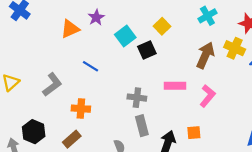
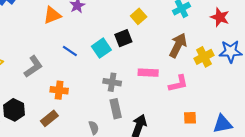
cyan square: (125, 36) -> (101, 48), moved
yellow cross: (235, 48) -> (204, 57), moved, turned 36
pink L-shape: (208, 96) -> (178, 84), turned 35
orange square: (194, 133) -> (190, 118), moved

